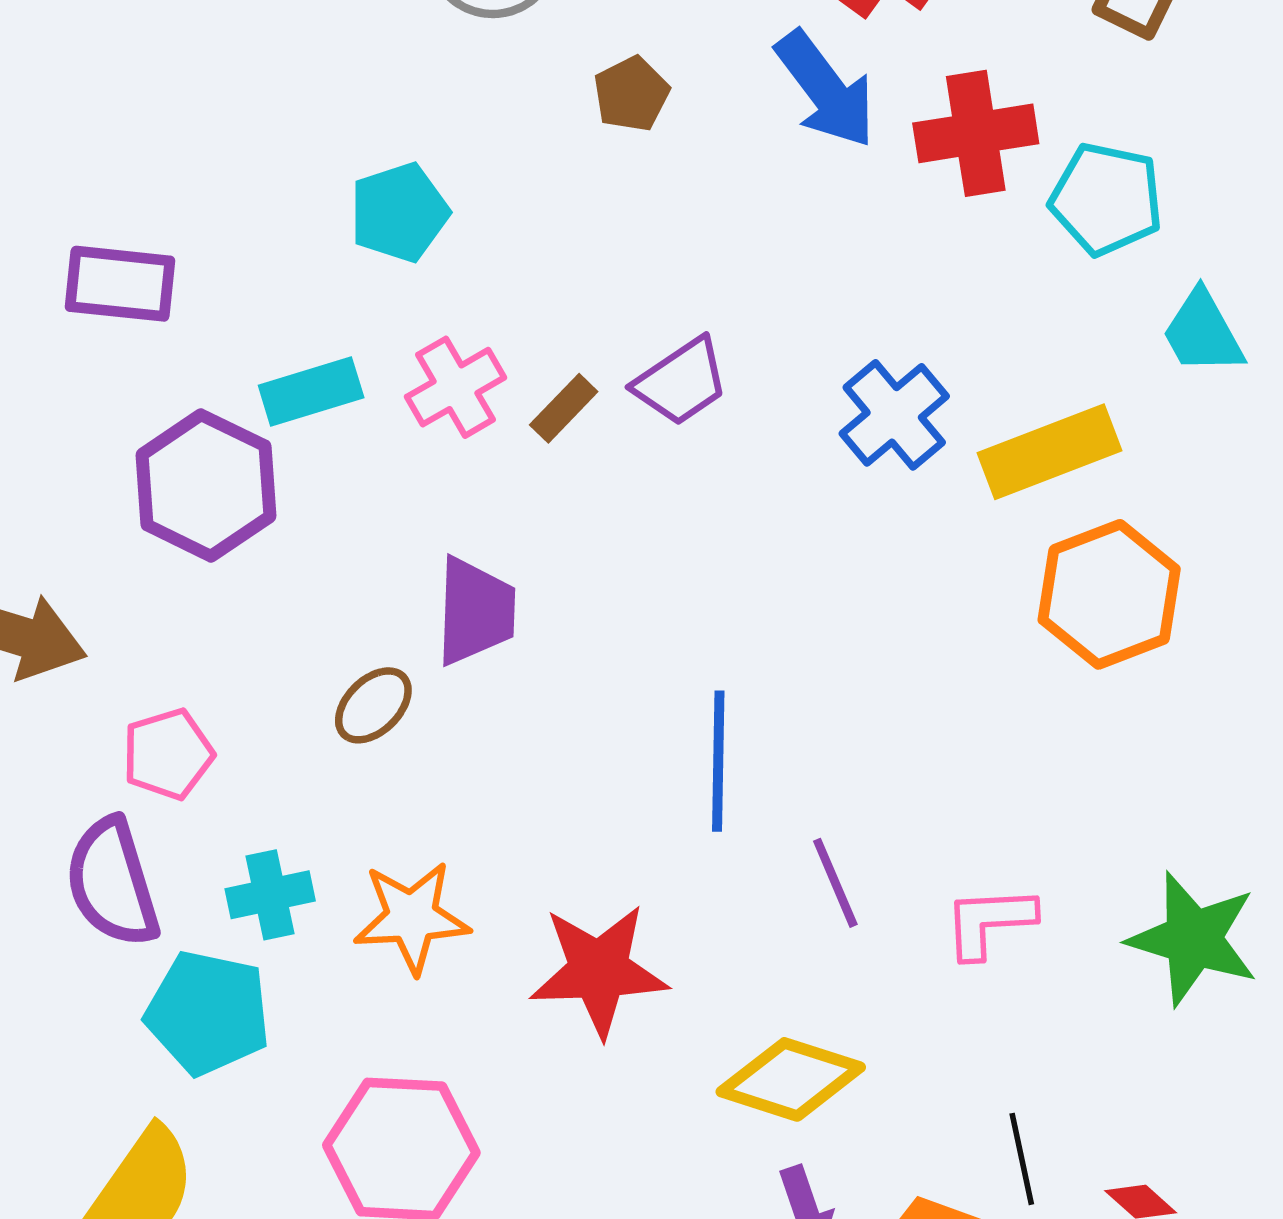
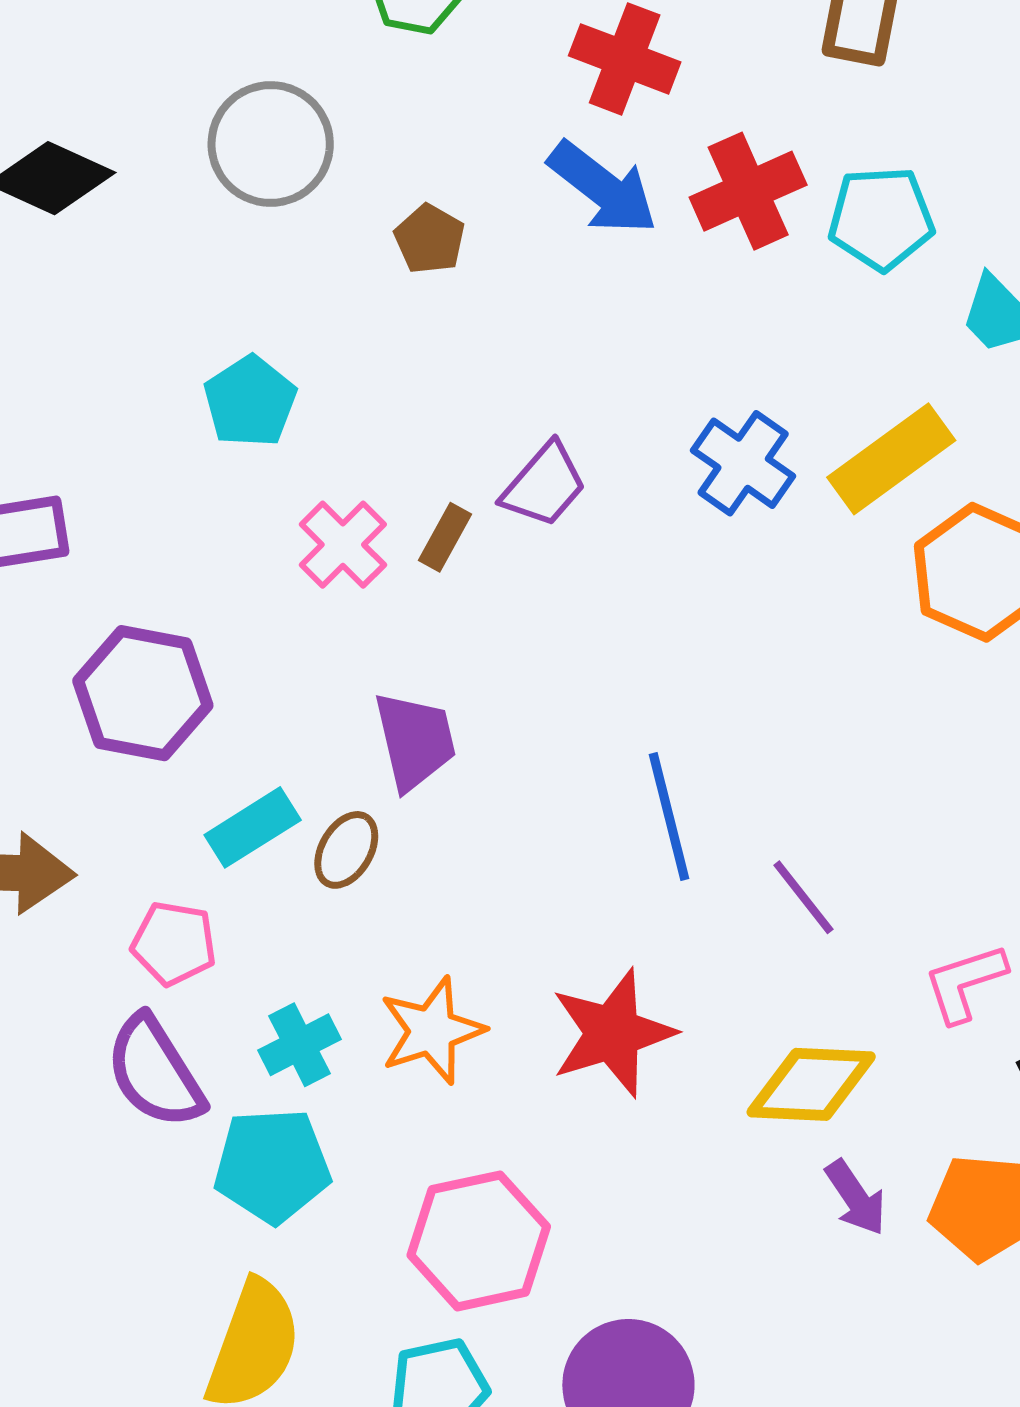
cyan rectangle: (311, 391) -> (253, 827), moved
pink pentagon: (168, 754) -> (174, 943), turned -30
pink L-shape: (989, 922) -> (965, 983), moved

